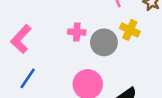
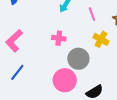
gray circle: (104, 42) -> (78, 59), moved

